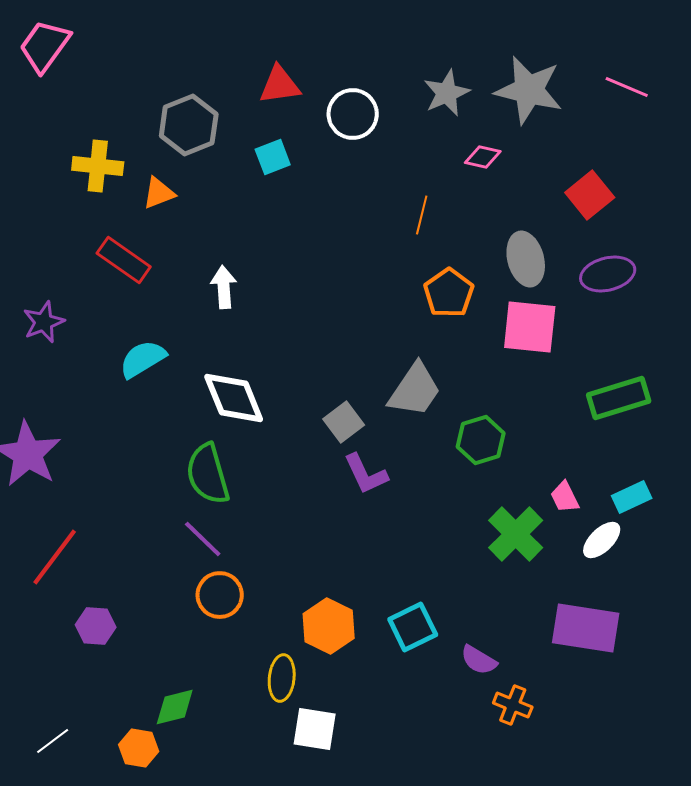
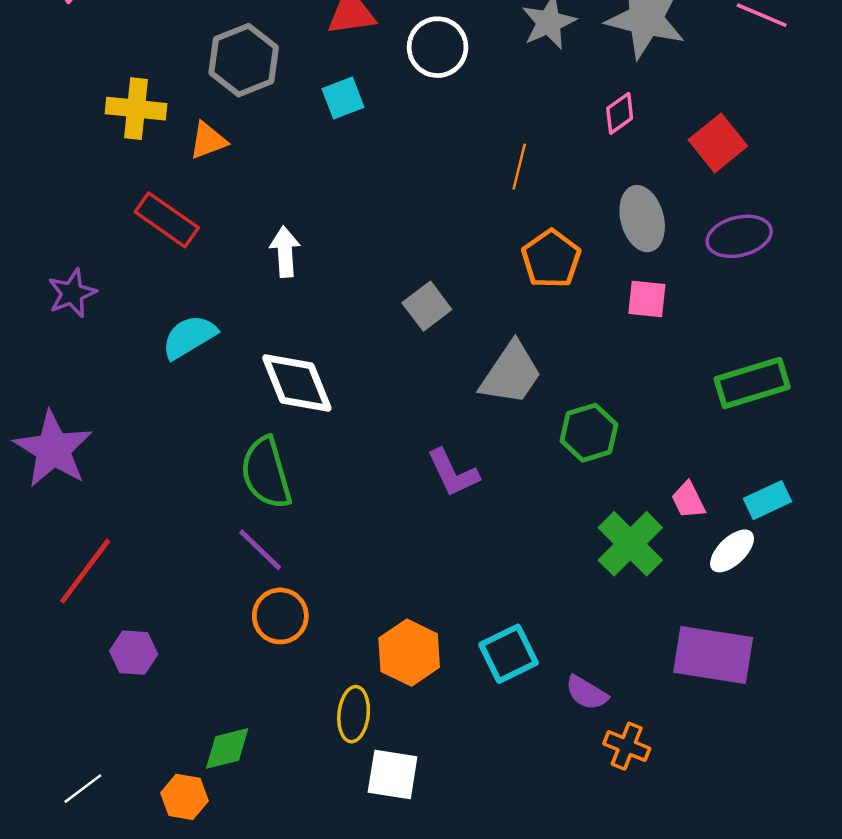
pink diamond: (483, 157) -> (620, 113), moved, turned -48
pink square: (530, 327) -> (647, 299), size x0.6
gray square: (344, 422) -> (427, 306), moved

